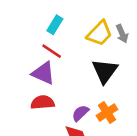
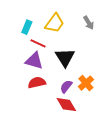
cyan rectangle: (55, 25) -> (27, 27), moved
yellow trapezoid: (100, 33) -> (55, 23), moved
black triangle: (105, 71) -> (65, 57), moved

